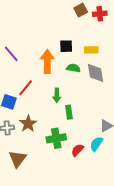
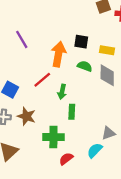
red line: (26, 88) -> (42, 80), moved
brown star: (28, 124) -> (26, 116), turned -30
red semicircle: (77, 150) -> (66, 159), moved

